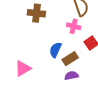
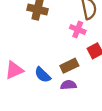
blue semicircle: (55, 50) -> (43, 75), moved, turned -77

